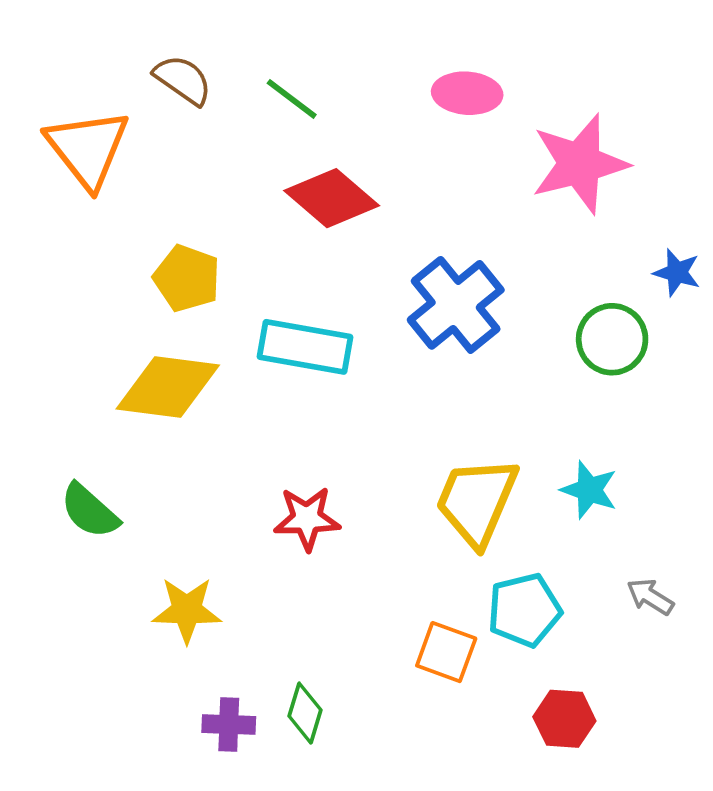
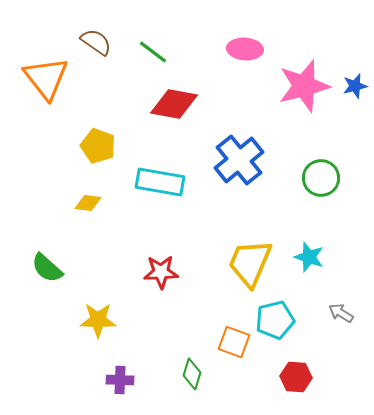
red diamond: (332, 198) -> (174, 104), turned -30
blue star: (677, 272) -> (355, 86), moved, turned -30
yellow diamond: (168, 387) -> (88, 203), size x0.5
green diamond: (305, 713) -> (192, 374), moved

